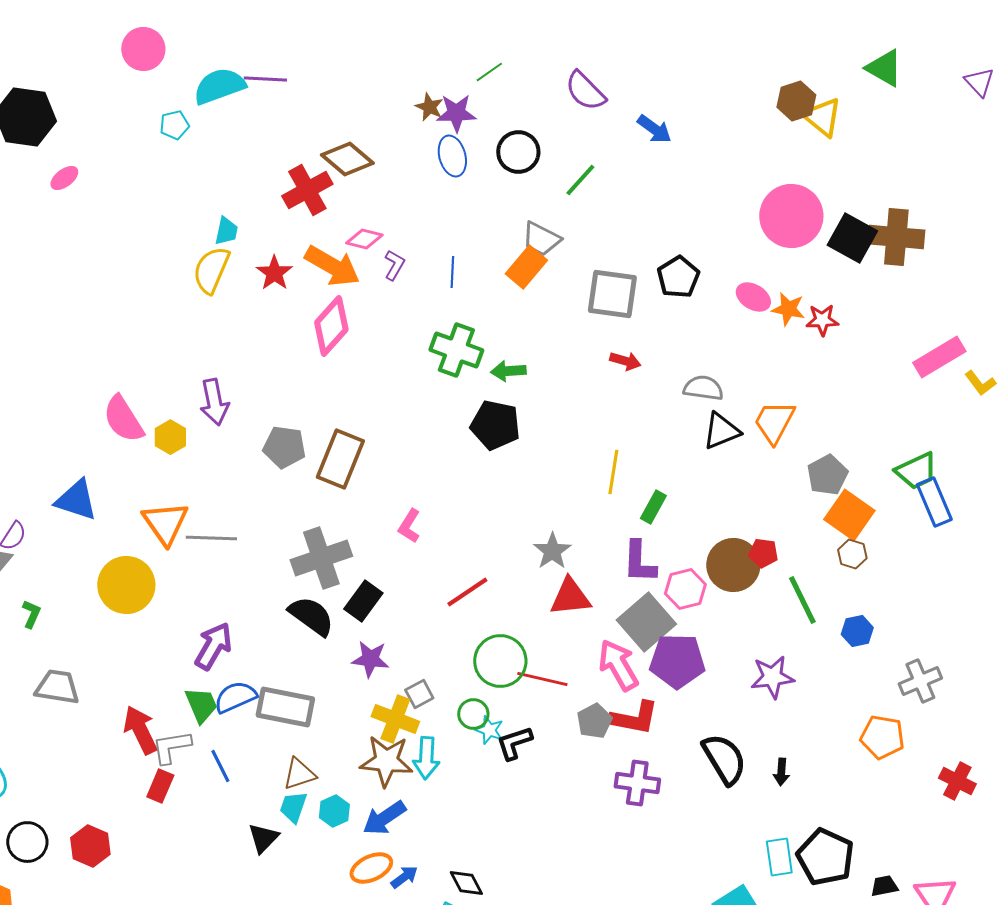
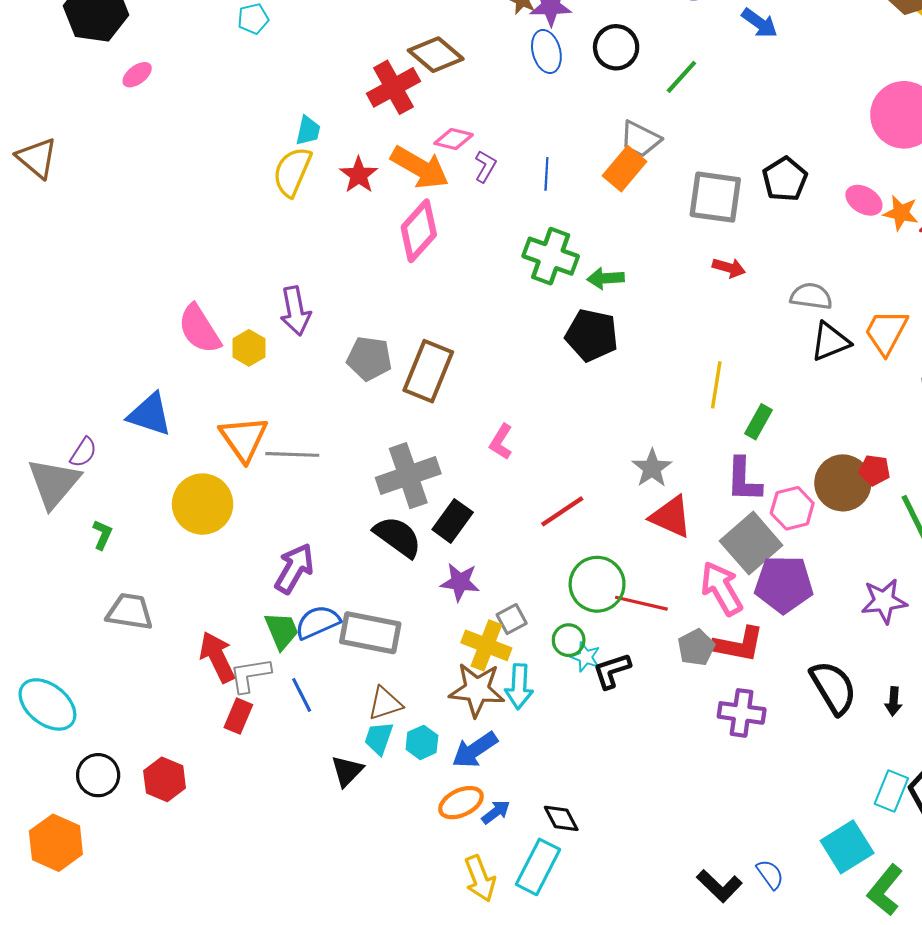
red triangle: (570, 597) -> (671, 517), turned 30
cyan rectangle: (779, 857) -> (891, 791), turned 30

